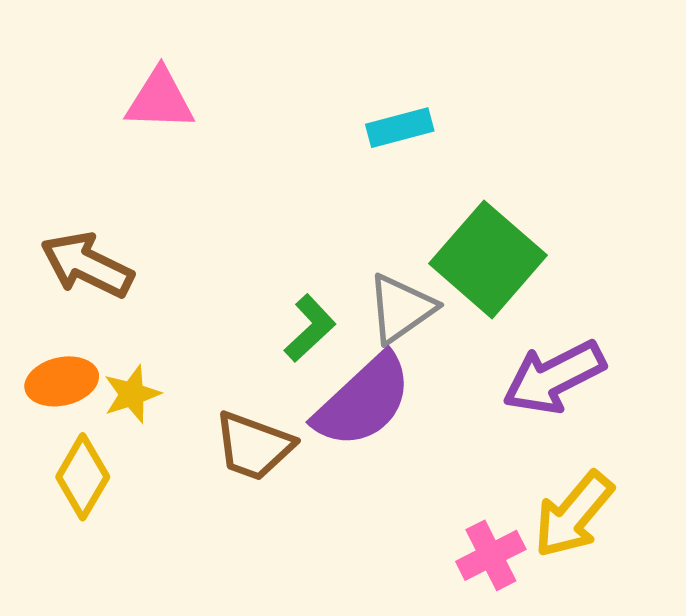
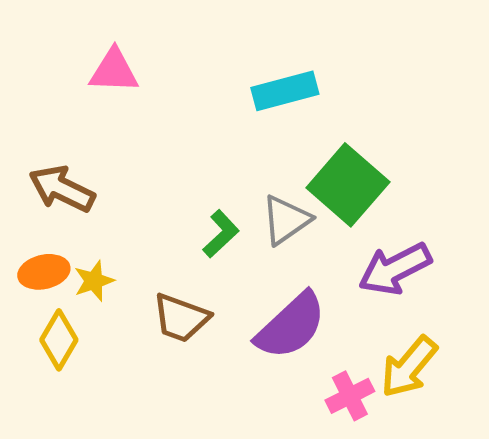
cyan rectangle: (400, 128) -> (285, 91), size x1.4
purple semicircle: (363, 401) -> (291, 326), moved

